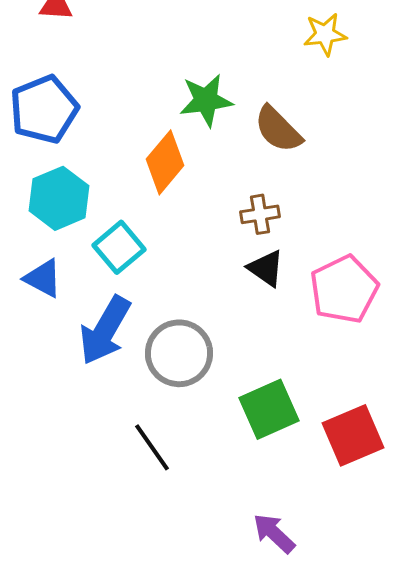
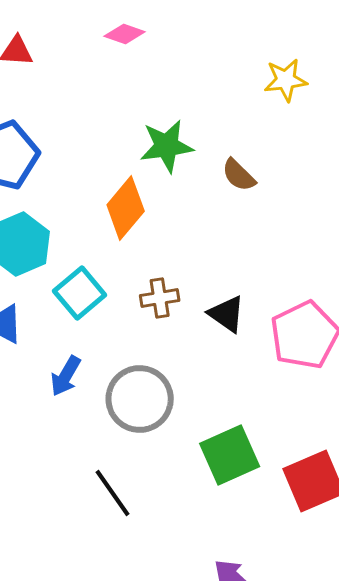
brown semicircle: (278, 129) -> (239, 175), size x0.7
brown cross: (260, 214) -> (160, 298), moved
blue arrow: (105, 330) -> (66, 376), size x0.6

